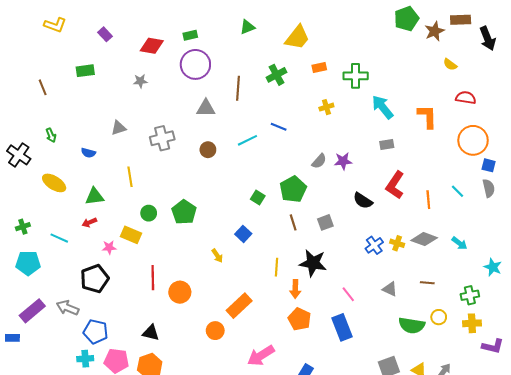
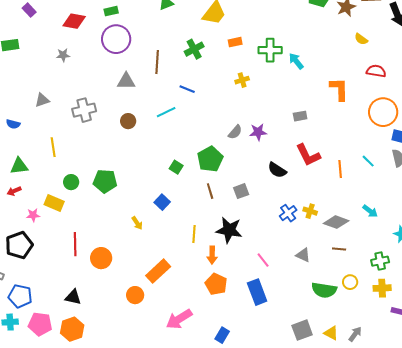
cyan arrow: (383, 107) -> (296, 61), moved, size x0.7
blue line: (279, 127) -> (187, 89), moved
red L-shape: (395, 185) -> (308, 155), turned -60
green pentagon: (184, 212) -> (105, 181), turned -30
gray diamond: (424, 239) -> (336, 222), moved

